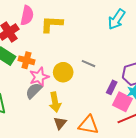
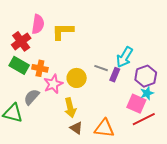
cyan arrow: (117, 19) -> (125, 57), moved
purple rectangle: (112, 87) -> (115, 75), moved
gray semicircle: (34, 91) -> (32, 97), moved
brown triangle: (60, 123) -> (76, 128), turned -32

